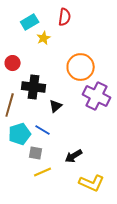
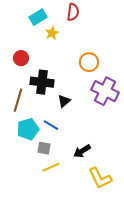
orange circle: (81, 67) -> (89, 62), size x0.7
yellow L-shape: (92, 183) -> (100, 178), turned 40

